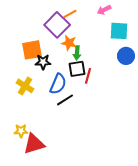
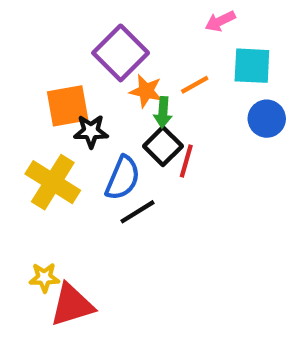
orange line: (70, 14) -> (195, 85), moved
black square: (77, 69) -> (163, 146), turned -36
yellow cross: (25, 86) -> (53, 182), size x1.4

